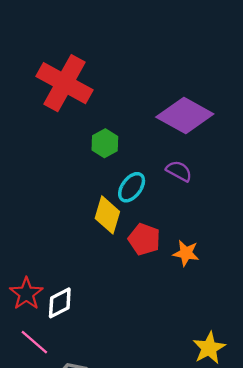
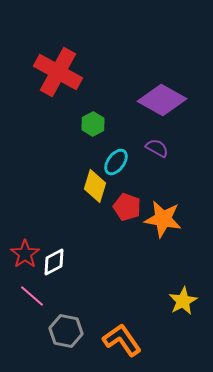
orange star: (186, 253) -> (163, 219), size x1.6

